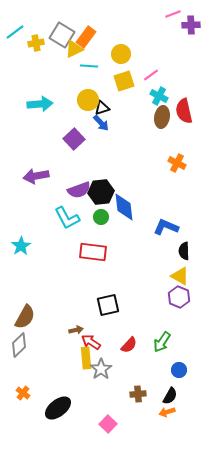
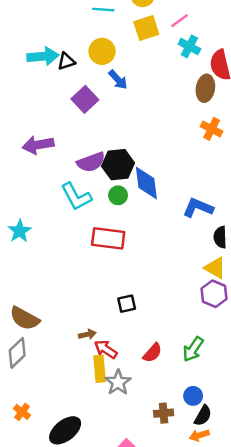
black triangle: (102, 108) -> (66, 61), moved
brown ellipse: (162, 117) -> (205, 88), moved
black square: (108, 305) -> (127, 304), size x0.7
brown semicircle: (25, 317) -> (25, 318), turned 90
blue circle: (179, 370) -> (193, 396), moved

